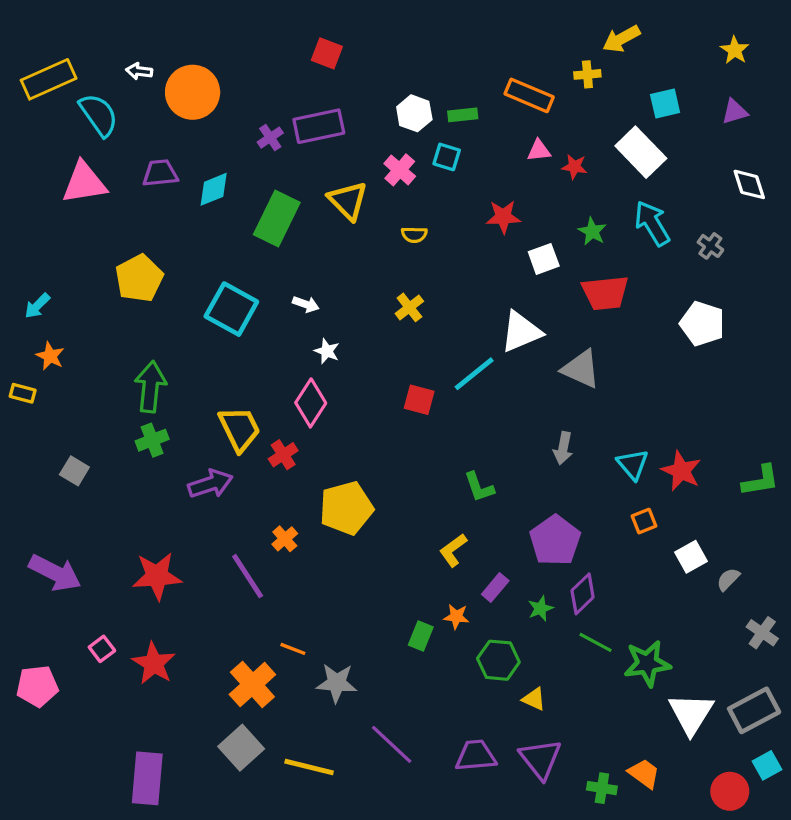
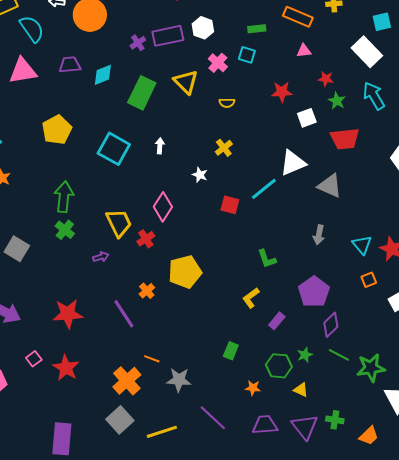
white hexagon: (414, 113) -> (203, 28), moved
red star: (574, 167) -> (326, 79), moved
white arrow: (306, 304) -> (160, 146), turned -105
white star: (327, 351) -> (200, 175), moved
green cross: (152, 440) -> (65, 230), turned -30
gray square: (74, 471) -> (17, 249), size x1.4
purple arrow: (210, 484) -> (101, 257), size x0.6
green star: (540, 608) -> (305, 355), moved
orange star: (456, 617) -> (253, 388), moved
yellow line: (309, 767) -> (162, 432), turned -32
orange trapezoid: (644, 773) -> (369, 436), turned 100
green cross: (602, 788) -> (335, 420), moved

